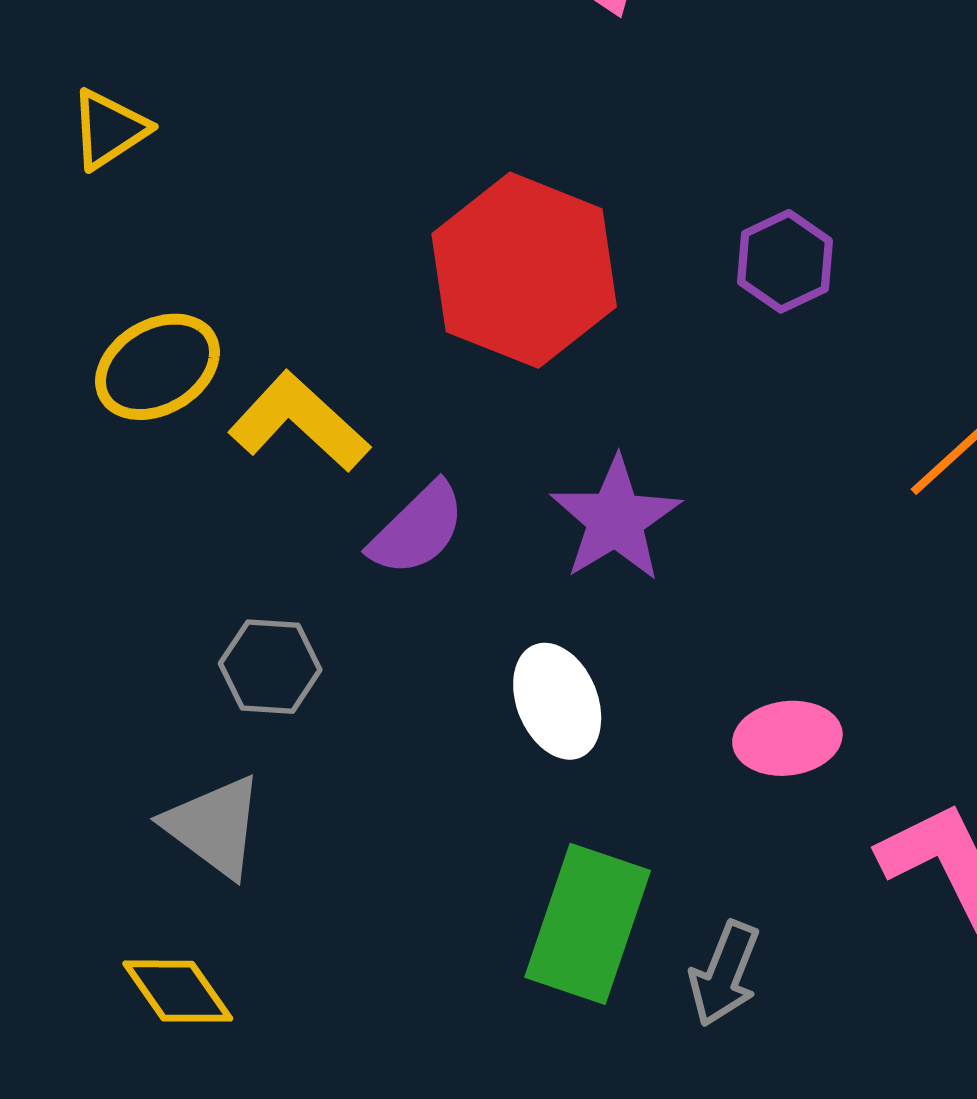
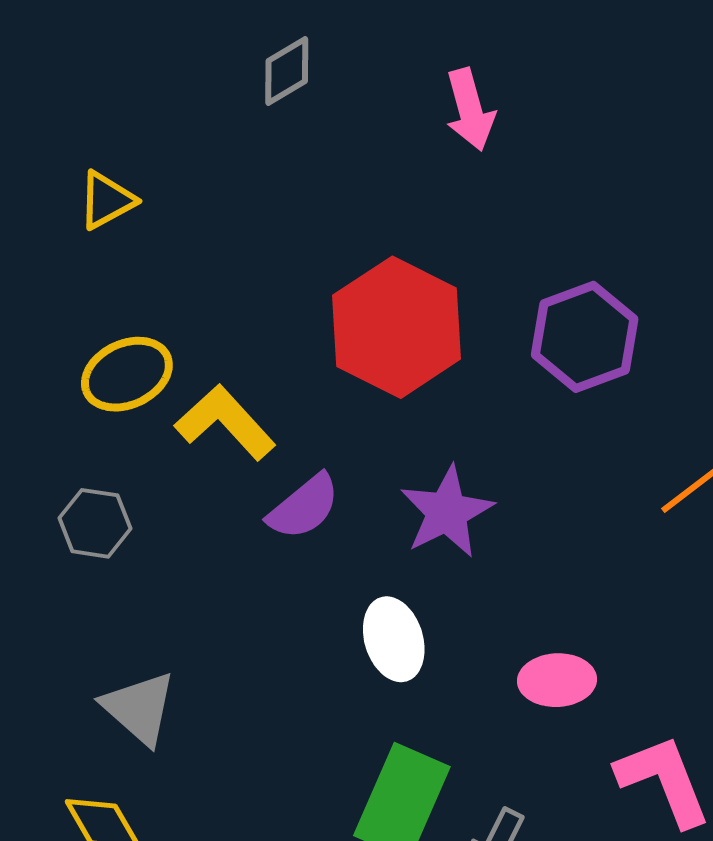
purple hexagon: (785, 261) -> (585, 337), size x1.5
gray hexagon: (270, 667) -> (95, 523), moved

